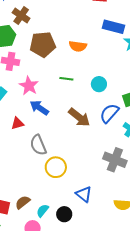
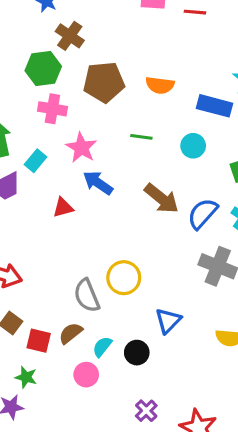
blue rectangle: (114, 27) -> (214, 106), moved
blue semicircle: (109, 113) -> (203, 214), moved
gray semicircle: (38, 145) -> (87, 296), moved
blue triangle: (84, 194) -> (168, 321), turned 36

